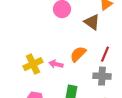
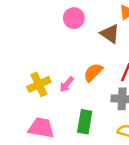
pink arrow: (56, 64) -> (67, 84), turned -64

